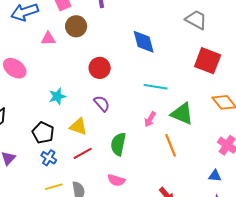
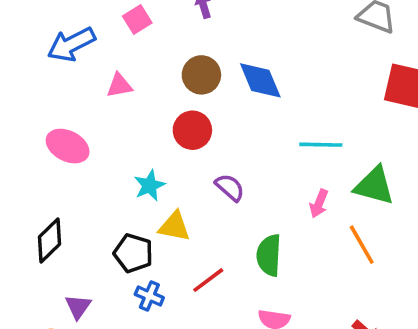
brown circle: (76, 26) -> (201, 75), moved
blue diamond: (144, 42) -> (260, 80), moved
red circle: (100, 68) -> (192, 130), moved
yellow triangle: (78, 127) -> (174, 226), moved

